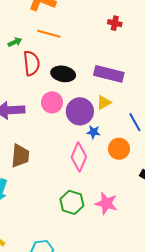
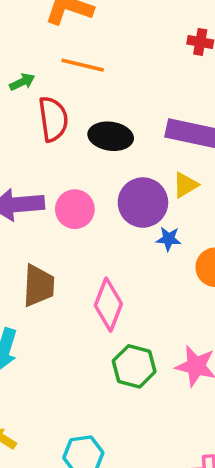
pink circle: (52, 102) -> (75, 209), moved
pink diamond: (79, 157) -> (108, 305), moved

